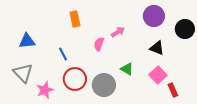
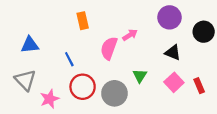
pink semicircle: (99, 44) -> (109, 48), size x1.5
green triangle: (127, 69) -> (140, 76), turned 32
red rectangle: (173, 90) -> (199, 86), moved

